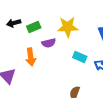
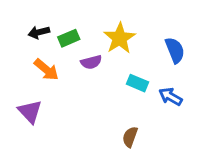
yellow star: (68, 27) -> (120, 38), turned -30
orange arrow: (31, 57) -> (46, 70), moved, turned -42

